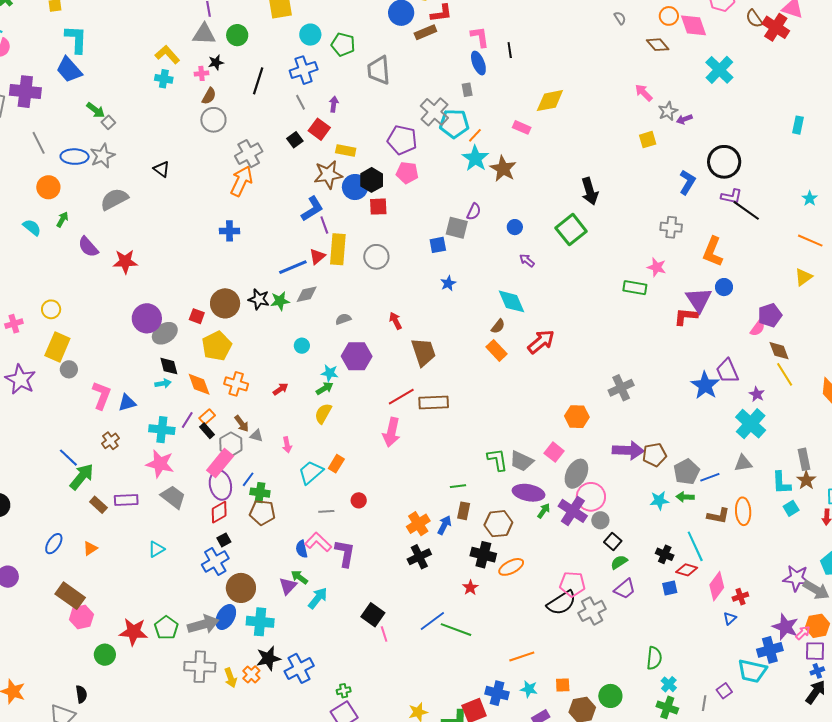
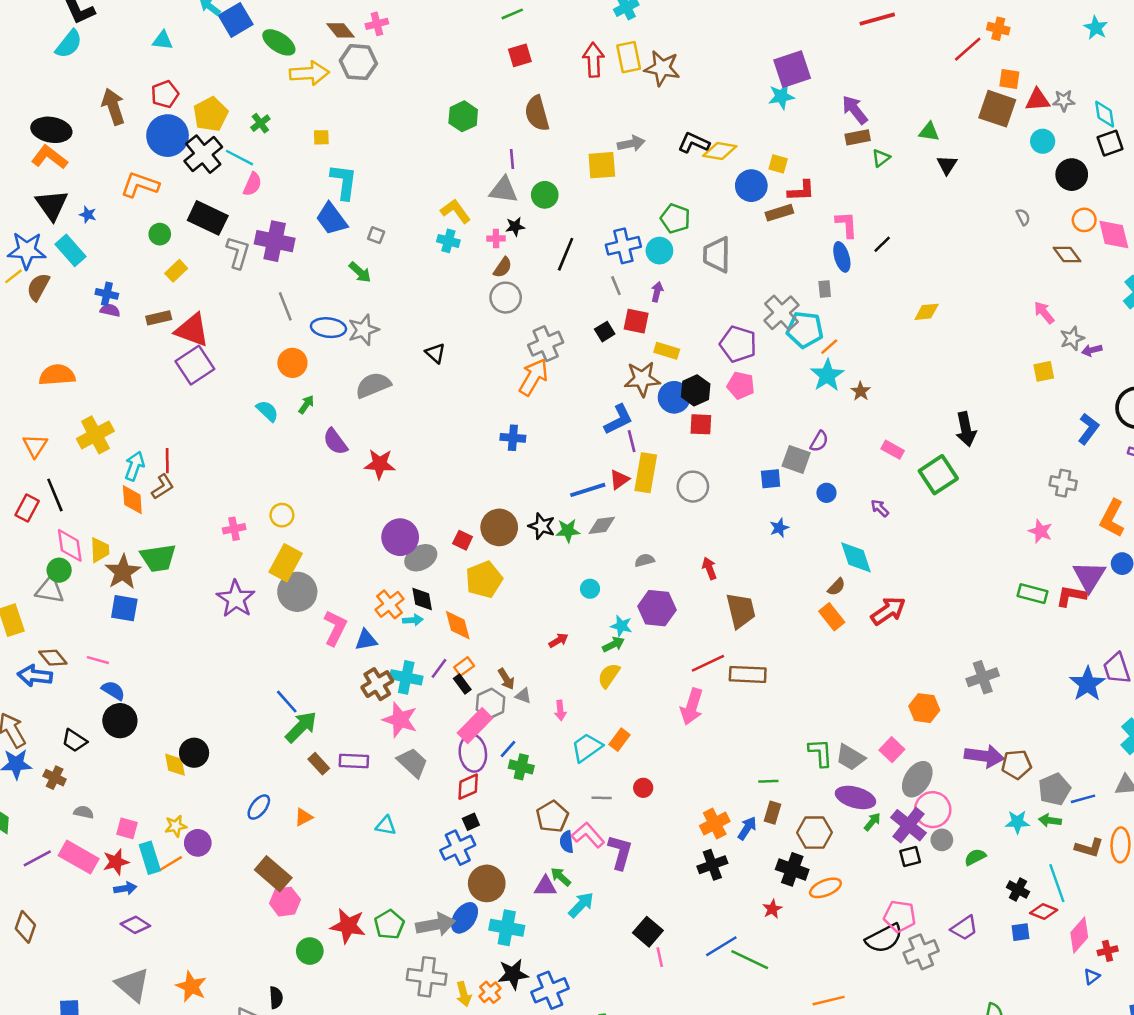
cyan circle: (310, 35) -> (659, 251), moved
black line: (510, 50) -> (882, 244), turned 49
yellow diamond: (550, 101) -> (927, 312), size x0.7
gray square: (108, 122) -> (376, 235), moved, turned -32
pink rectangle: (522, 127) -> (893, 450), moved
red square: (319, 129) -> (636, 321), turned -30
brown star: (503, 169) -> (861, 391), size x0.6
blue circle: (515, 227) -> (826, 493), moved
green rectangle: (635, 288) -> (1032, 594), moved
gray circle: (69, 369) -> (297, 592), size x1.8
orange cross: (236, 384) -> (389, 604), moved, turned 30
brown cross: (110, 441) -> (377, 684), moved, size x1.4
brown pentagon: (262, 512) -> (552, 817), moved, turned 30
black square: (613, 542) -> (910, 857), moved, turned 30
cyan triangle: (156, 549) -> (386, 826), turned 36
green semicircle: (619, 562) -> (975, 857), moved
purple triangle: (288, 586) -> (545, 886), turned 42

